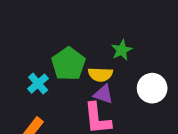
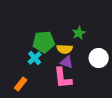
green pentagon: (68, 64) -> (44, 42), turned 30
cyan cross: (38, 84) -> (35, 58), moved

